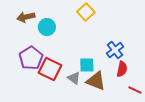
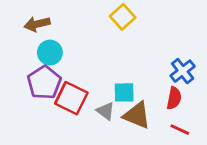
cyan circle: (47, 27) -> (50, 53), moved
blue cross: (115, 50) -> (183, 71), moved
red line: (135, 90) -> (180, 130), moved

